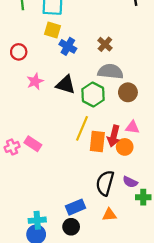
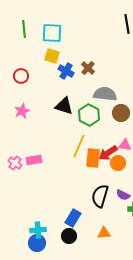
brown cross: (105, 44) -> (88, 68), moved
pink star: (35, 81) -> (22, 111), moved
red arrow: (114, 136) -> (108, 153), turned 42
pink rectangle: (33, 144) -> (34, 160), turned -42
pink cross: (12, 147) -> (15, 163), turned -32
blue rectangle: (75, 207) -> (73, 218), turned -36
orange triangle: (109, 215) -> (104, 233), moved

